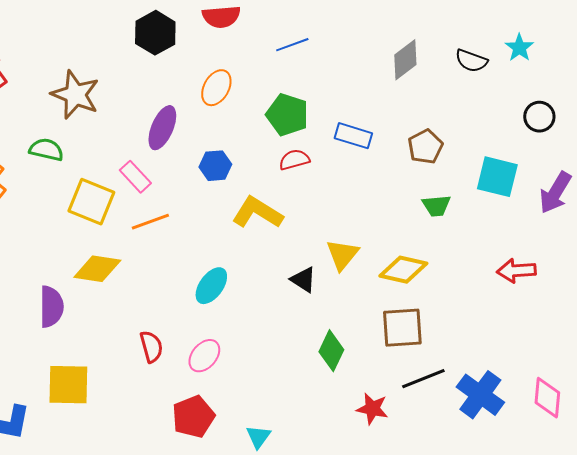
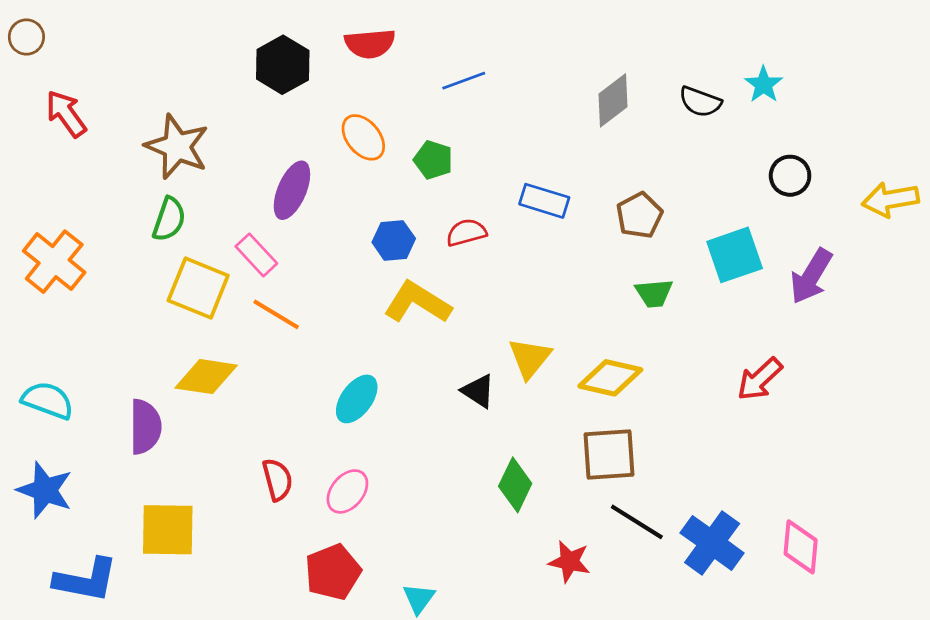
orange ellipse: (216, 88) -> (363, 137), turned -69
green pentagon: (287, 115) -> (433, 160), moved, size x0.7
green semicircle: (46, 150) -> (169, 219), moved, turned 96
blue hexagon: (215, 166) -> (394, 240), moved
cyan square: (497, 177) -> (735, 255), turned -33
orange line: (150, 222) -> (276, 314), turned 51
red arrow: (516, 271) -> (760, 379), turned -39
black line: (423, 379) -> (637, 522), turned 54

